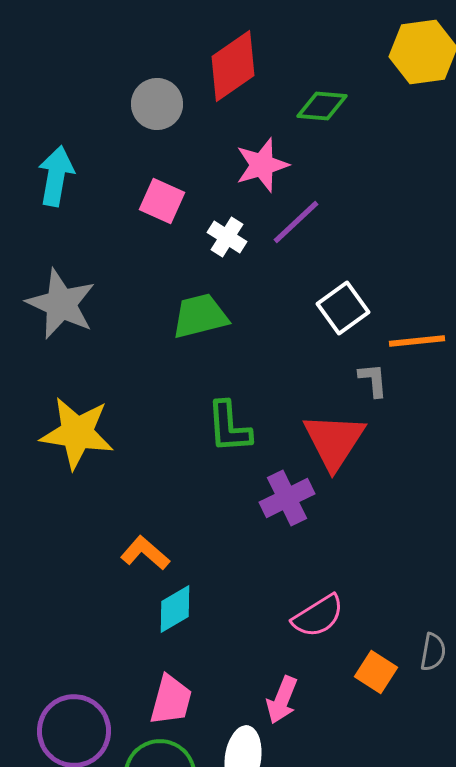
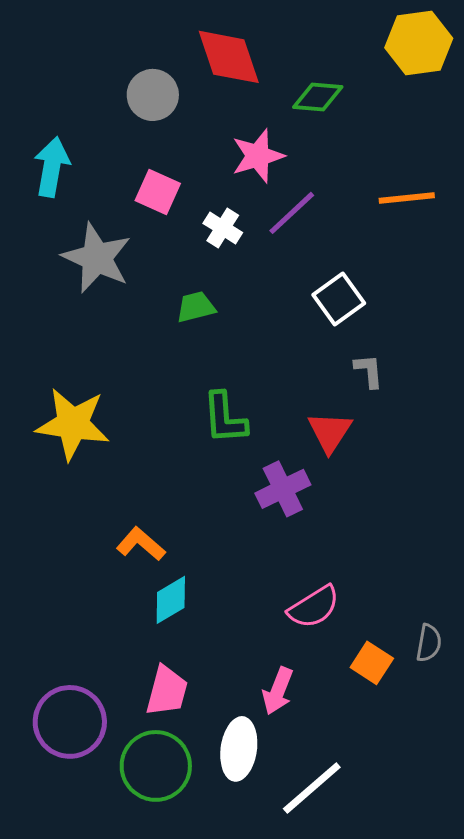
red diamond: (233, 66) -> (229, 57), turned -74
gray star: (61, 304) -> (97, 258), moved
green trapezoid: (200, 316) -> (196, 307), size x0.7
orange line: (417, 341) -> (407, 198), moved
red triangle: (334, 441) -> (330, 432), size x0.7

